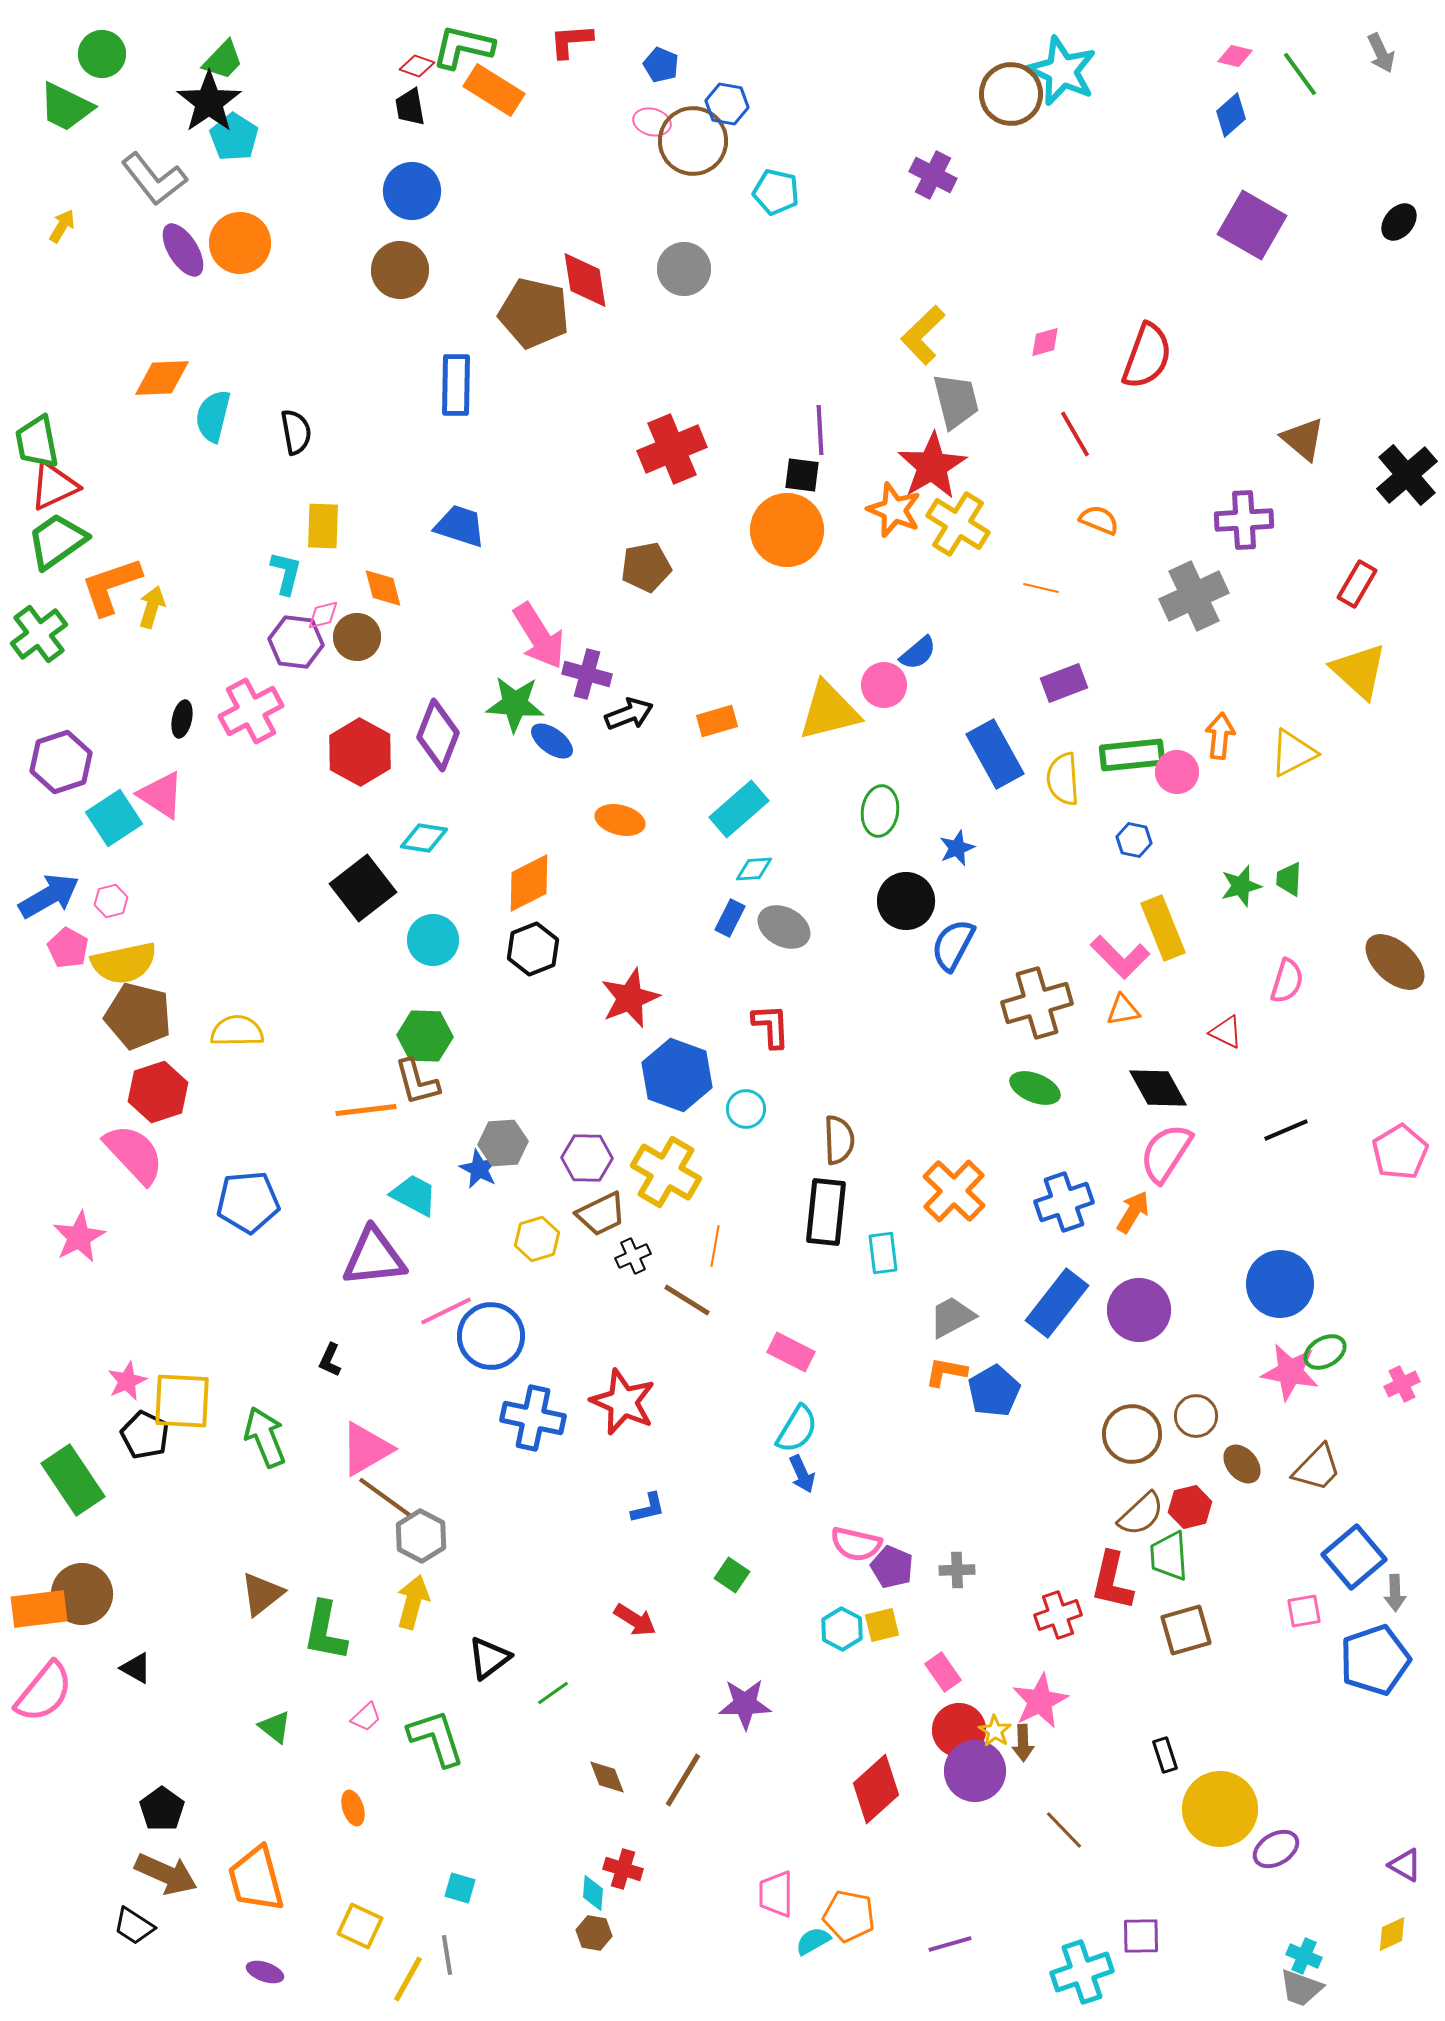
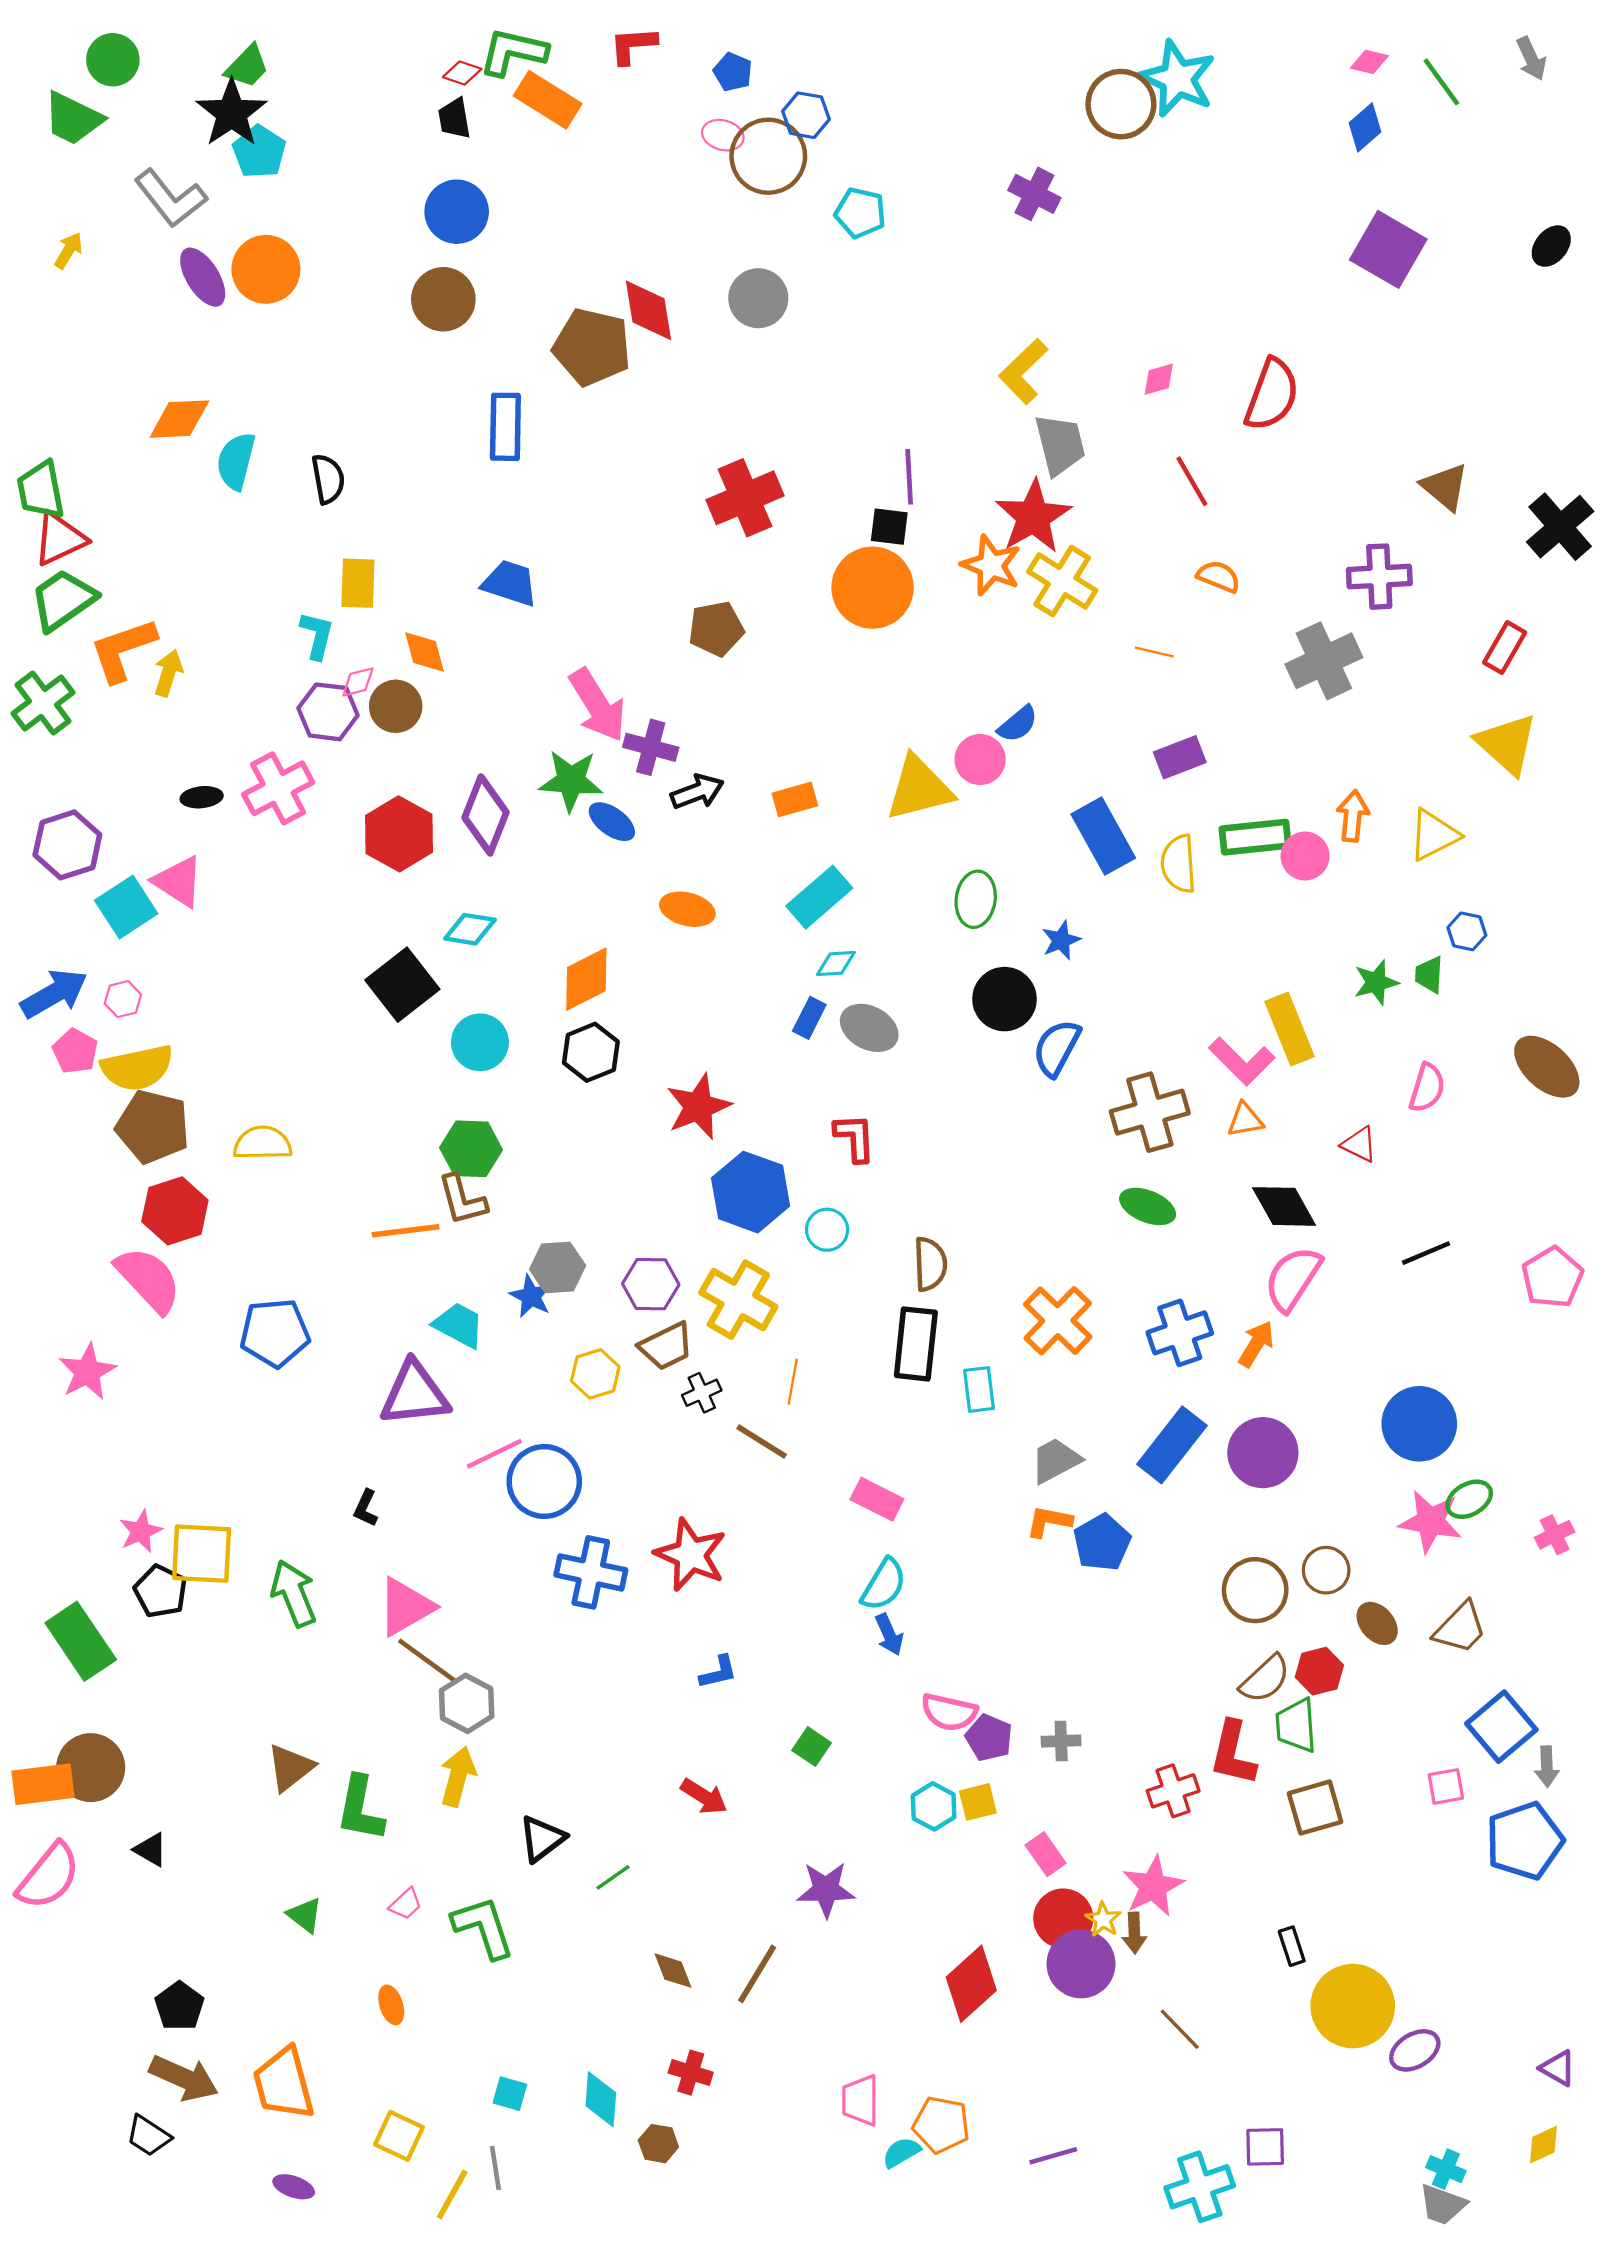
black ellipse: (182, 719) -> (202, 797), turned 72
blue hexagon: (1134, 840) -> (1467, 931), moved
cyan diamond: (593, 1893) -> (601, 2099), moved, size x1.4

